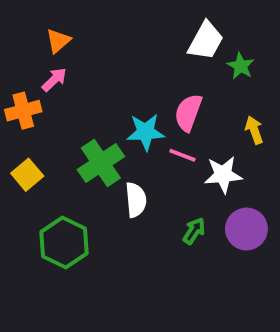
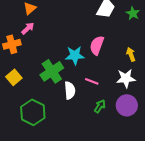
green star: (241, 66) -> (133, 13), moved
pink line: (182, 155) -> (92, 81), moved
white star: (223, 175) -> (126, 78), moved

